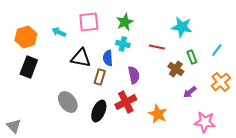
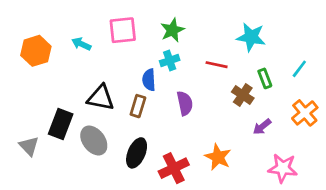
cyan cross: (123, 44) -> (170, 61), turned -32
black triangle: (81, 58) -> (101, 98), moved
black rectangle: (29, 67) -> (61, 124), moved
red cross: (126, 102) -> (174, 168), moved
gray triangle: (14, 126) -> (29, 146), moved

